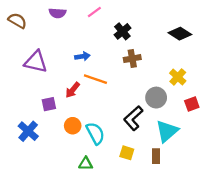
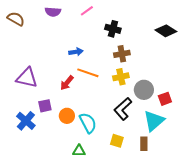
black cross: (122, 31) -> (113, 29), turned -35
purple triangle: (36, 62) -> (27, 78), moved
yellow cross: (178, 77) -> (121, 77), moved, turned 35
purple square: (49, 104) -> (45, 106), moved
red square: (192, 104) -> (165, 99), moved

